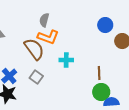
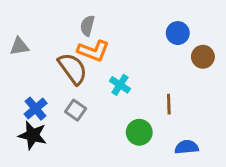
cyan cross: (66, 60) -> (120, 85), turned 32
green circle: (101, 92) -> (139, 132), moved

